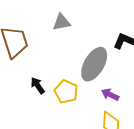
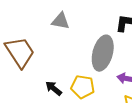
gray triangle: (62, 22) -> (60, 21), turned 36

